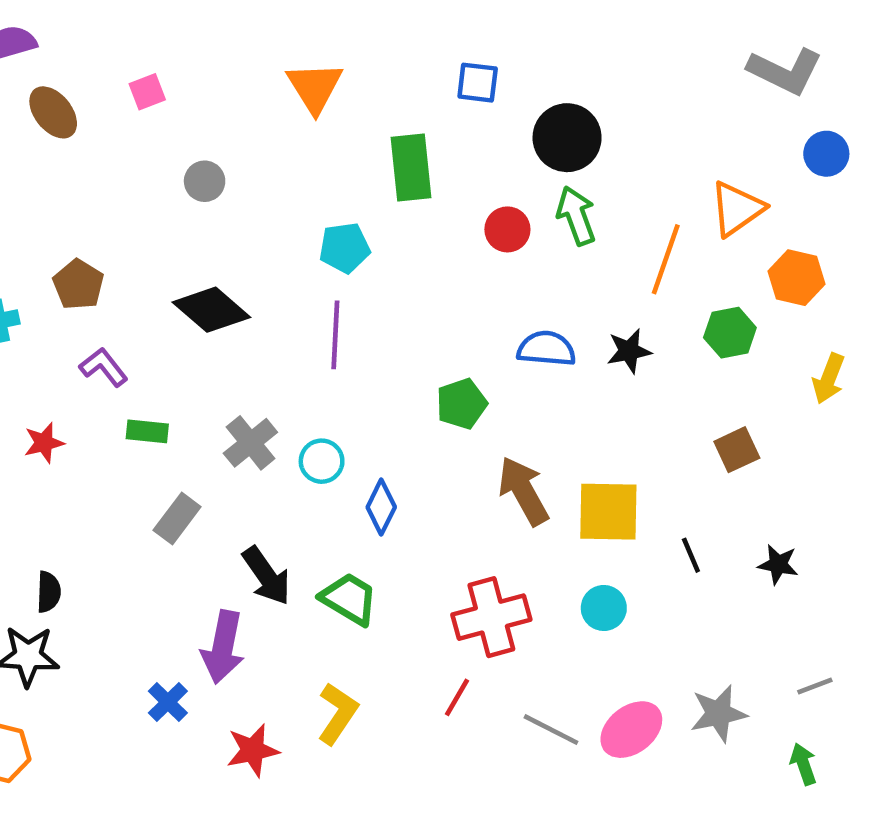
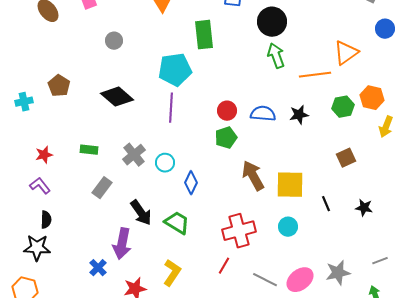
red circle: (507, 229) -> (227, 111), moved
cyan pentagon: (345, 248) -> (175, 70), size x1.5
orange line: (666, 259) -> (315, 75), turned 64
orange hexagon: (797, 278) -> (372, 98), moved
purple L-shape: (104, 367) -> (40, 186), moved

